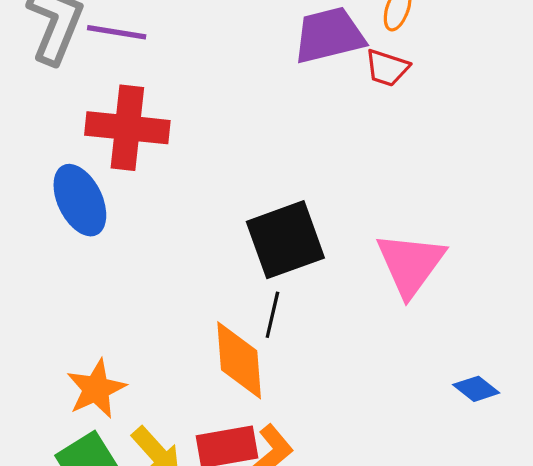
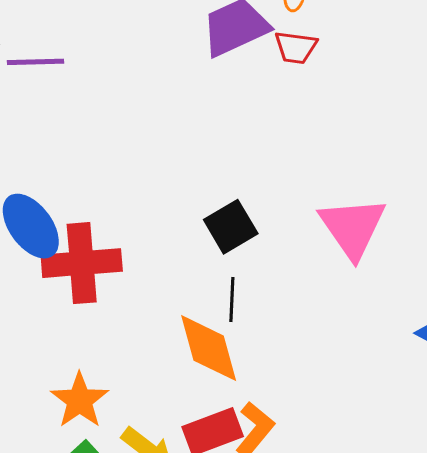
red cross: (127, 128) -> (82, 263), moved
black square: (285, 240) -> (231, 227), size x0.7

